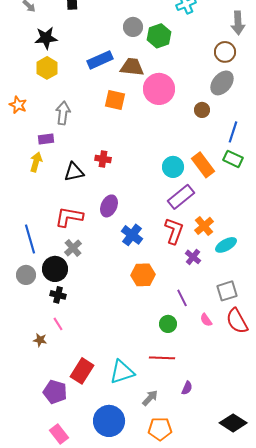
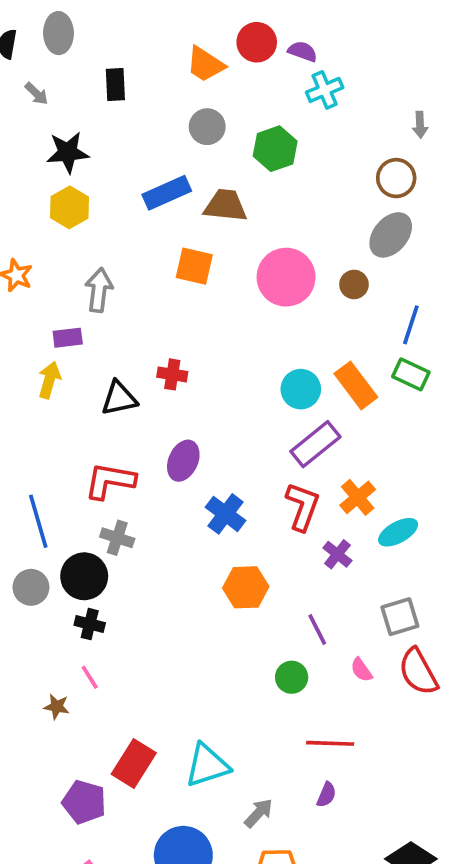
gray arrow: (238, 23) -> (420, 125), size x0.6
gray circle: (133, 27) -> (207, 127), moved
pink circle: (159, 89) -> (286, 277), moved
gray cross: (73, 248) -> (117, 538), turned -30
red line: (162, 358) -> (330, 743), moved

